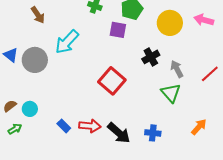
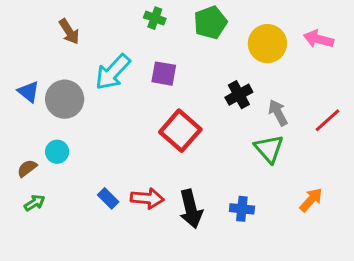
purple square: (118, 30) -> (164, 74), moved
cyan circle: (30, 109) -> (57, 152), moved
black arrow: (119, 133) -> (191, 209), turned 35

